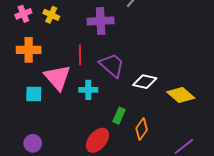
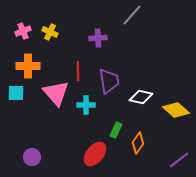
purple cross: (101, 21) -> (98, 38), size x0.7
purple trapezoid: (112, 65) -> (109, 81), turned 40
cyan square: (34, 94) -> (16, 93), moved

